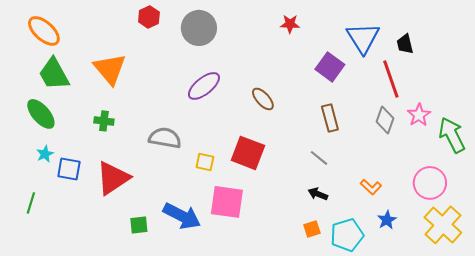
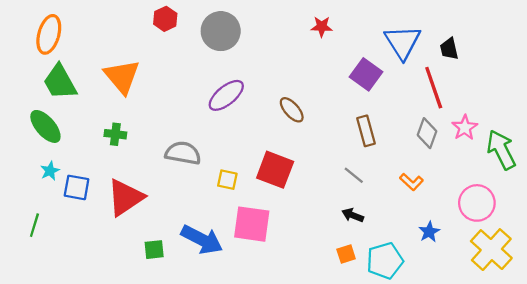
orange ellipse: (44, 31) -> (49, 34), turned 64
orange L-shape: (371, 187) -> (411, 182), moved
blue star: (387, 220) -> (429, 232), moved

